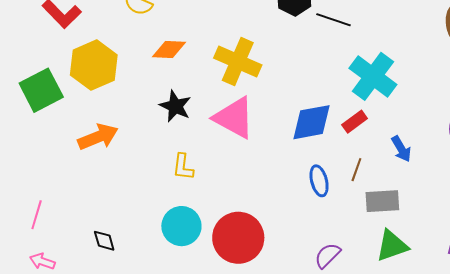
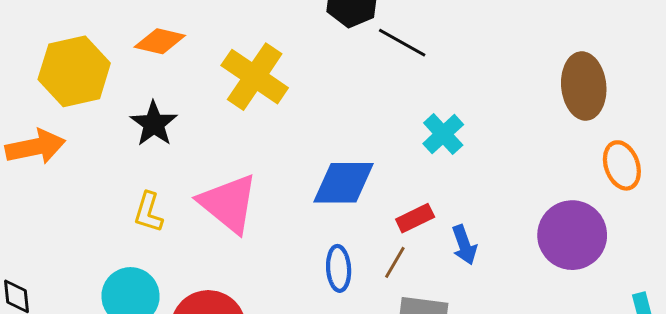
yellow hexagon: (94, 65) -> (74, 71), moved
cyan cross: (373, 76) -> (443, 134), size x0.6
pink triangle: (234, 118) -> (228, 203), moved
red rectangle: (355, 122) -> (415, 218), moved

